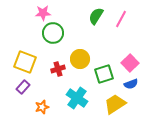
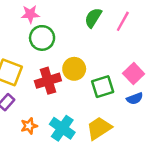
red cross: (58, 69) -> (48, 81), size x1.5
cyan cross: (77, 98) -> (62, 128), moved
yellow trapezoid: (115, 104) -> (99, 128), moved

